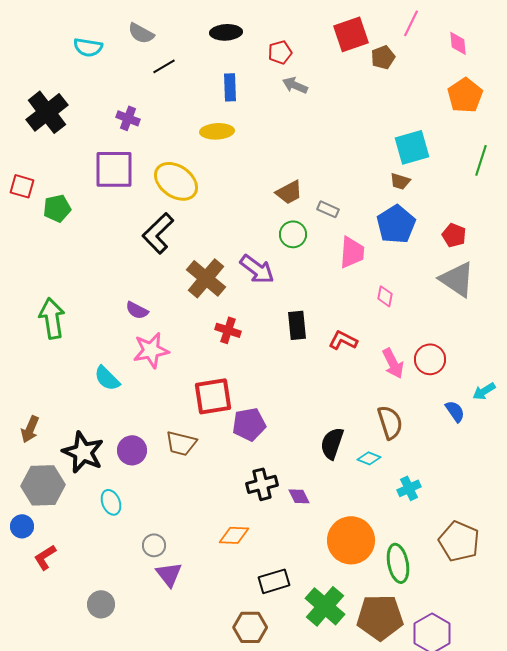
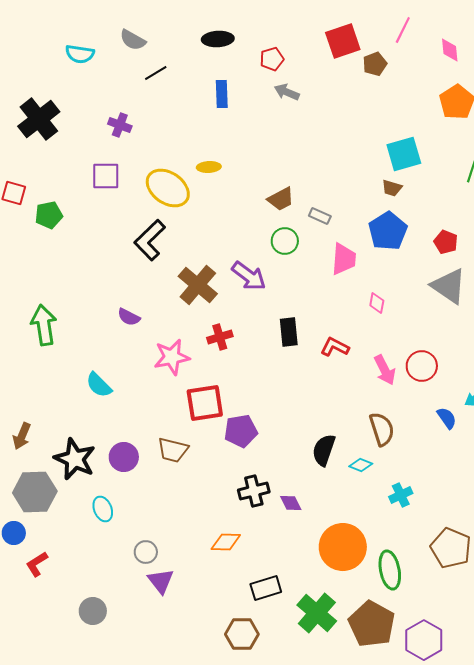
yellow ellipse: (217, 131) -> (209, 167), moved, size x0.7
purple square: (114, 169) -> (106, 176), size x0.7
red cross: (228, 330) -> (220, 337), turned -35
pink star: (151, 350) -> (172, 357), moved
brown pentagon: (380, 617) -> (372, 624), turned 30

